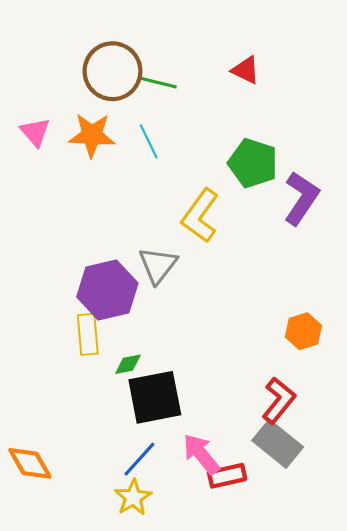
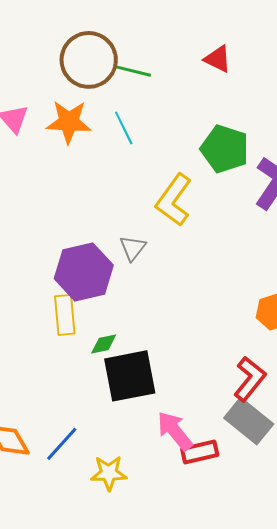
gray triangle: (158, 265) -> (133, 248), size x0.7
blue line: (139, 459) -> (62, 444), moved
yellow star: (133, 497) -> (109, 473), turned 30

